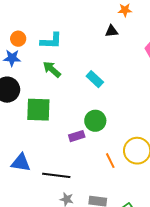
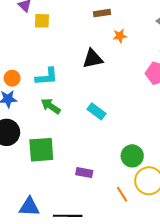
black triangle: (111, 31) -> (93, 59), moved, size x1.5
green circle: (95, 121) -> (132, 156), moved
purple rectangle: (77, 136) -> (84, 173), turned 35

